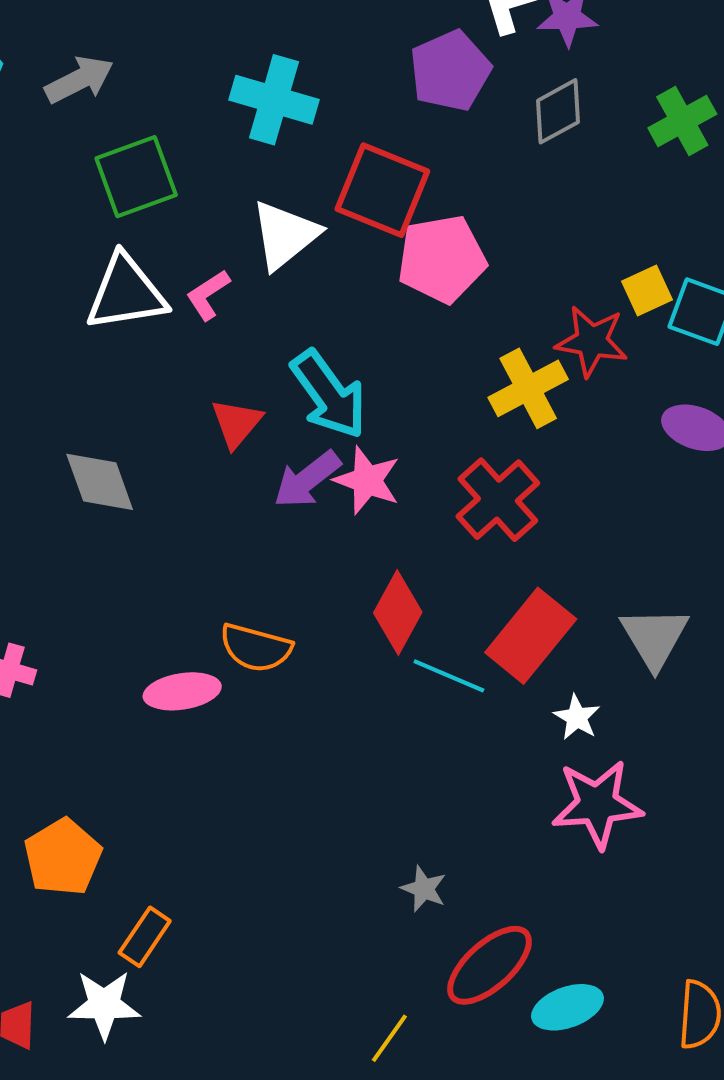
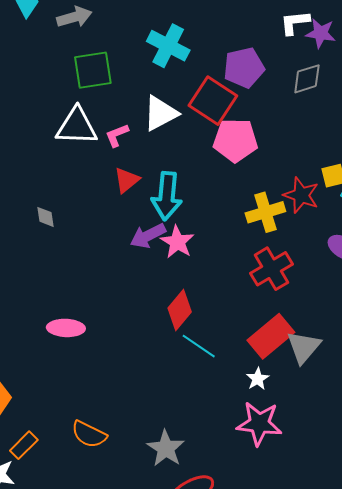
purple pentagon: (450, 71) -> (244, 68), moved
cyan arrow: (329, 394) -> (167, 196), turned 30
red triangle: (236, 423) -> (127, 180), moved
gray diamond: (100, 482) -> (46, 217), size x0.6
red cross: (498, 500) -> (271, 269), moved
red rectangle: (531, 636) -> (271, 336), moved
orange semicircle: (256, 648) -> (89, 434), moved
gray star: (424, 889) -> (166, 448), size x1.6

